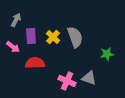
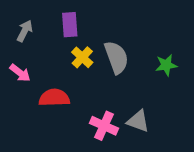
purple rectangle: (31, 36) -> (70, 25), moved
green star: (107, 54) -> (166, 65), moved

